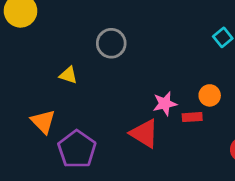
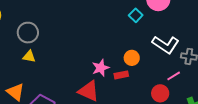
gray circle: (111, 43) -> (28, 33), moved

